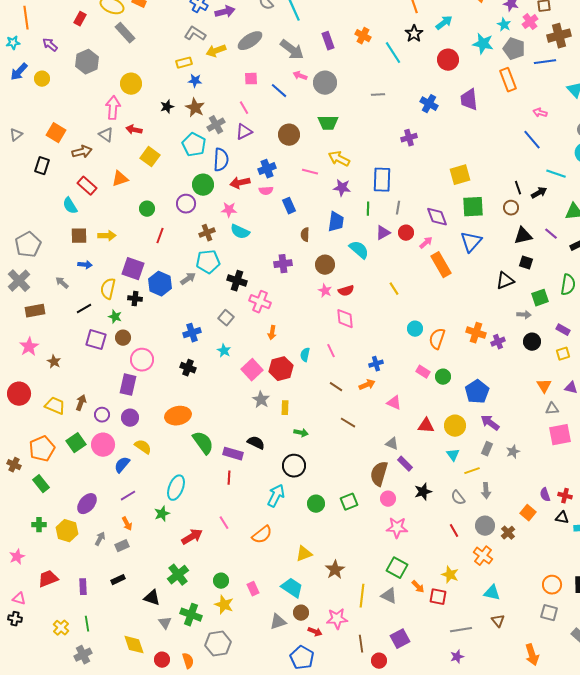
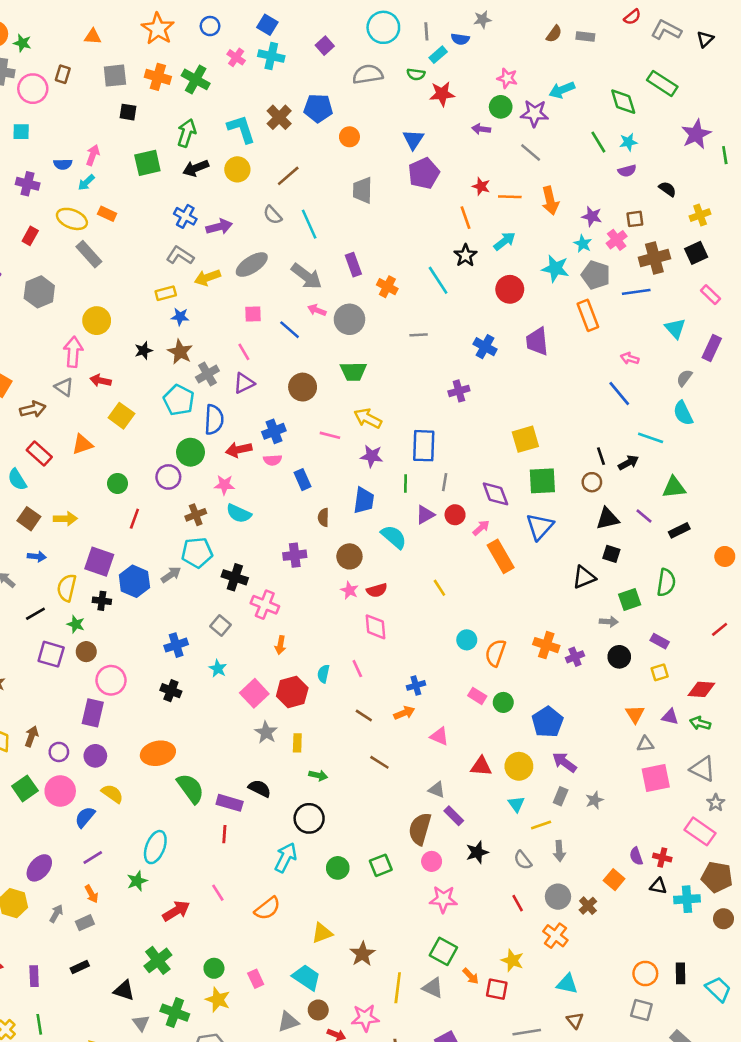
orange cross: (363, 36) -> (387, 287), moved
brown square: (79, 236) -> (29, 519), turned 36

